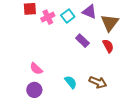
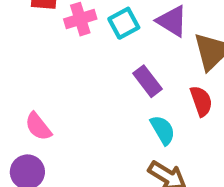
cyan semicircle: (71, 82) -> (163, 130), moved

